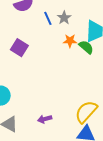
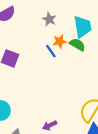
blue line: (48, 18) -> (51, 51), moved

